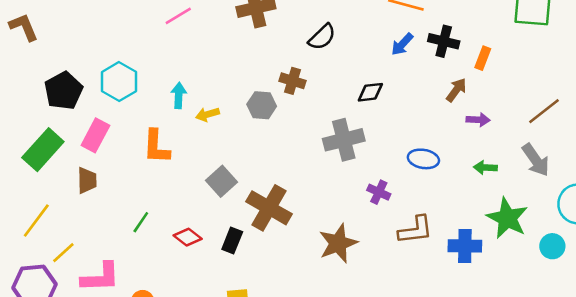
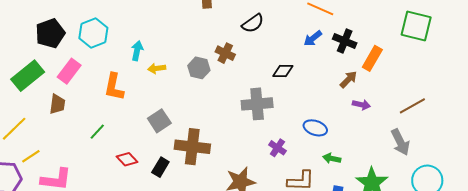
orange rectangle: (483, 58) -> (372, 58), size x1.4
green arrow: (485, 168) -> (332, 158), moved
brown cross: (269, 208) -> (192, 147), turned -32
green line: (141, 222) -> (97, 132), moved

